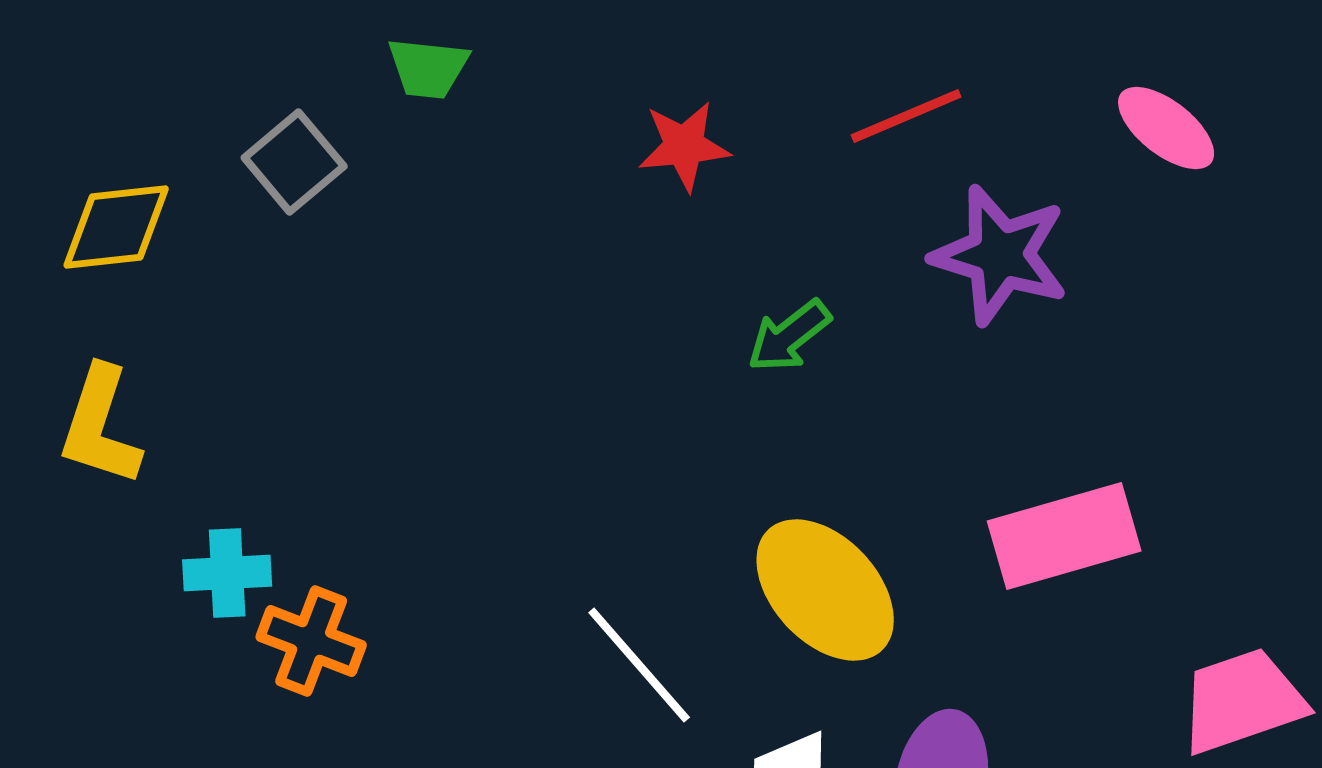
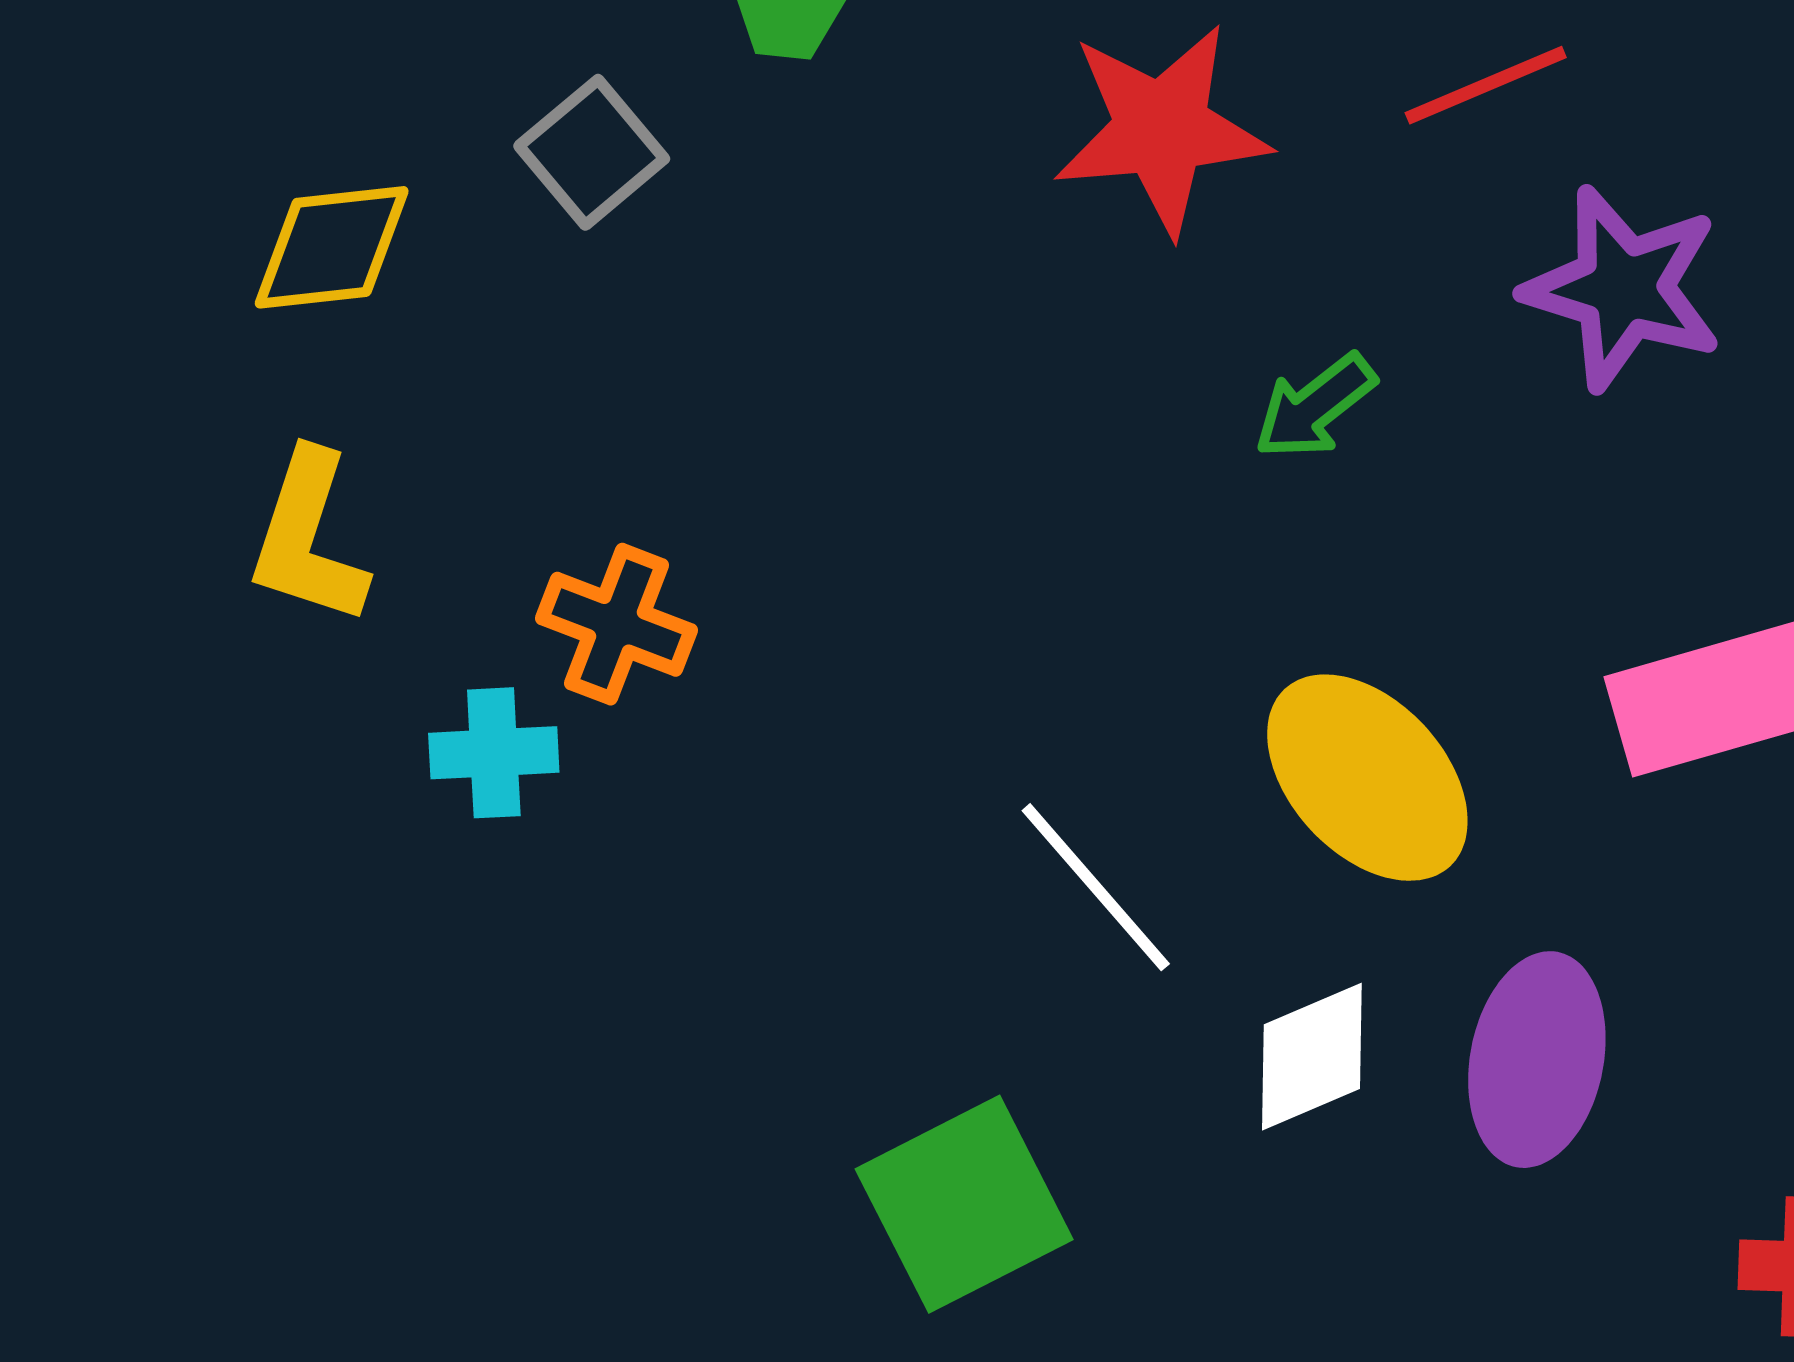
red star: (684, 146) -> (1161, 129), size x1.6
orange cross: (311, 641) -> (616, 624), moved

